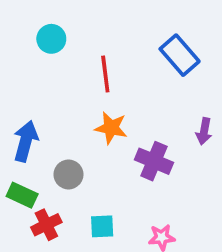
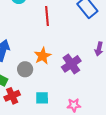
orange star: (111, 128) -> (43, 56), moved, turned 30
purple cross: (154, 161) -> (71, 64), turned 30

